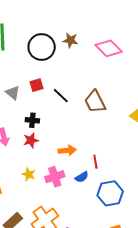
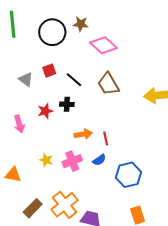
pink diamond: (109, 48) -> (103, 45), moved
black cross: (32, 120) -> (67, 104), moved
red star: (31, 140) -> (45, 111), moved
red line: (95, 162) -> (106, 138), moved

